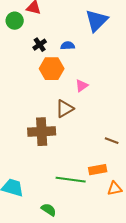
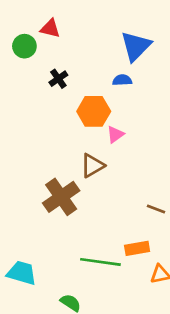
blue semicircle: (68, 46) -> (122, 80), moved
orange hexagon: (52, 69) -> (94, 111), moved
brown cross: (42, 132) -> (61, 197), turned -32

